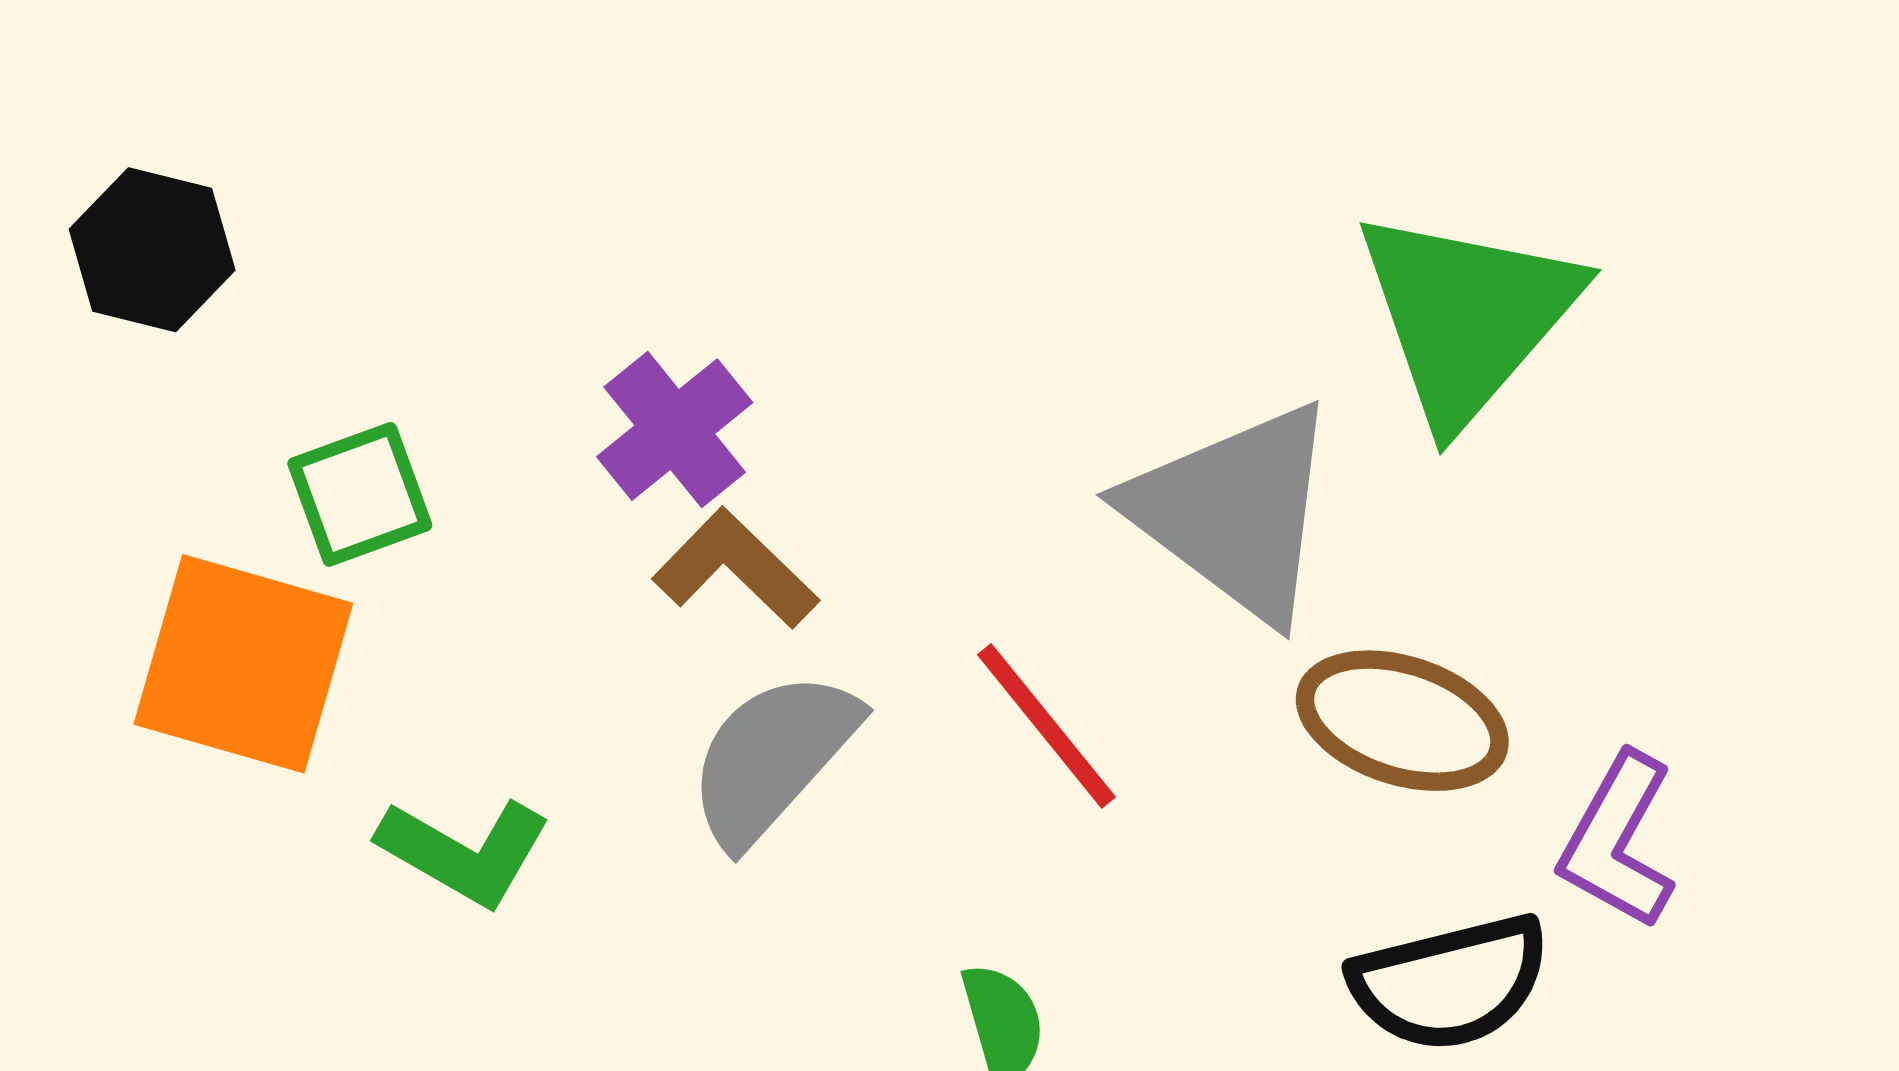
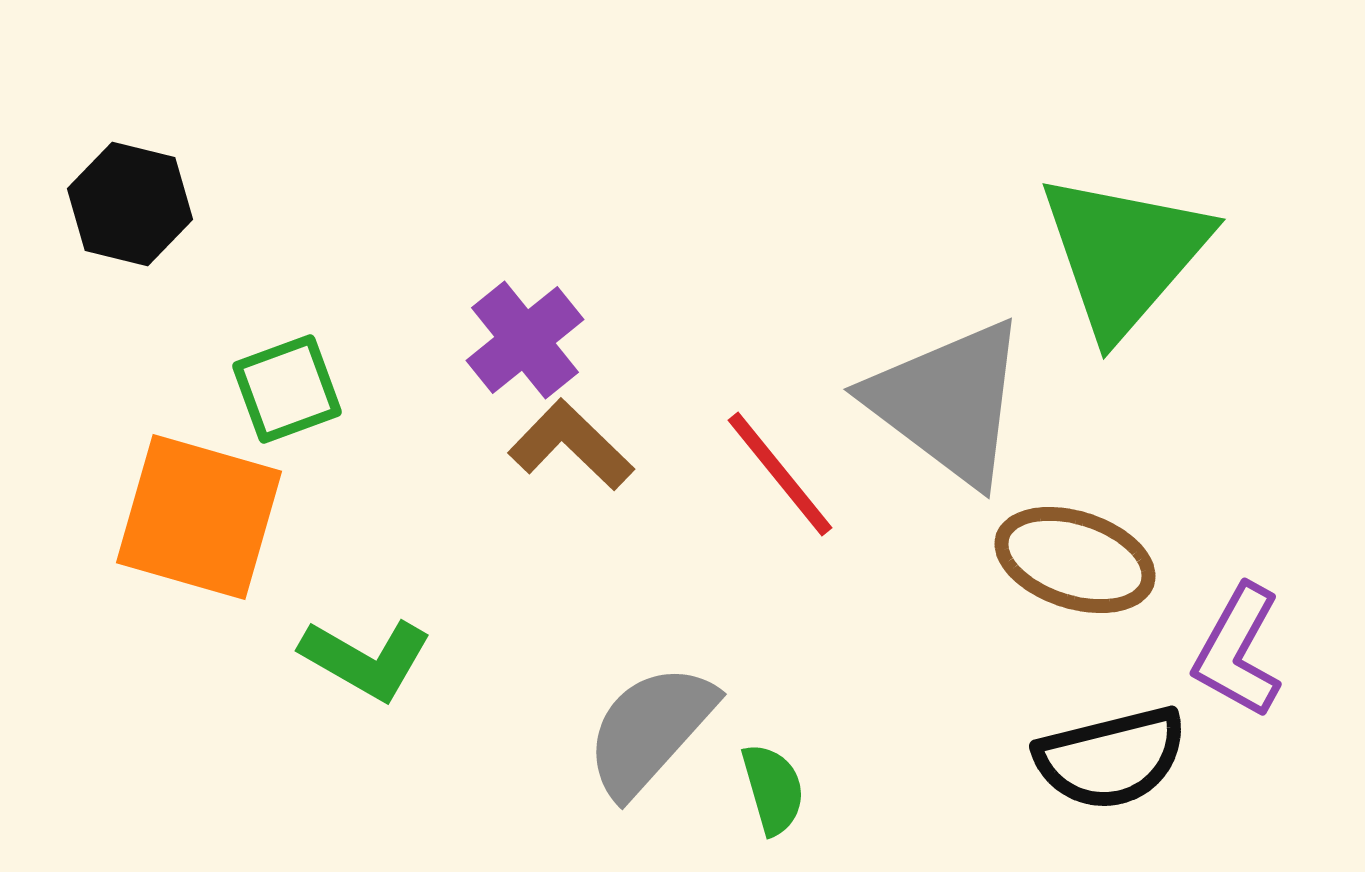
red line: (1046, 726) -> (780, 474), moved
gray semicircle: (773, 758) -> (650, 730), moved

